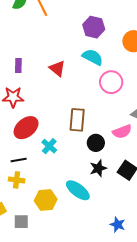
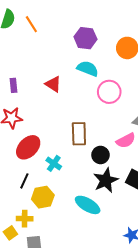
black line: (19, 160) -> (24, 181), turned -49
black star: (98, 168) -> (106, 180), size x1.4
yellow cross: (17, 180) -> (25, 219), moved
yellow hexagon: (46, 200) -> (43, 197), moved

